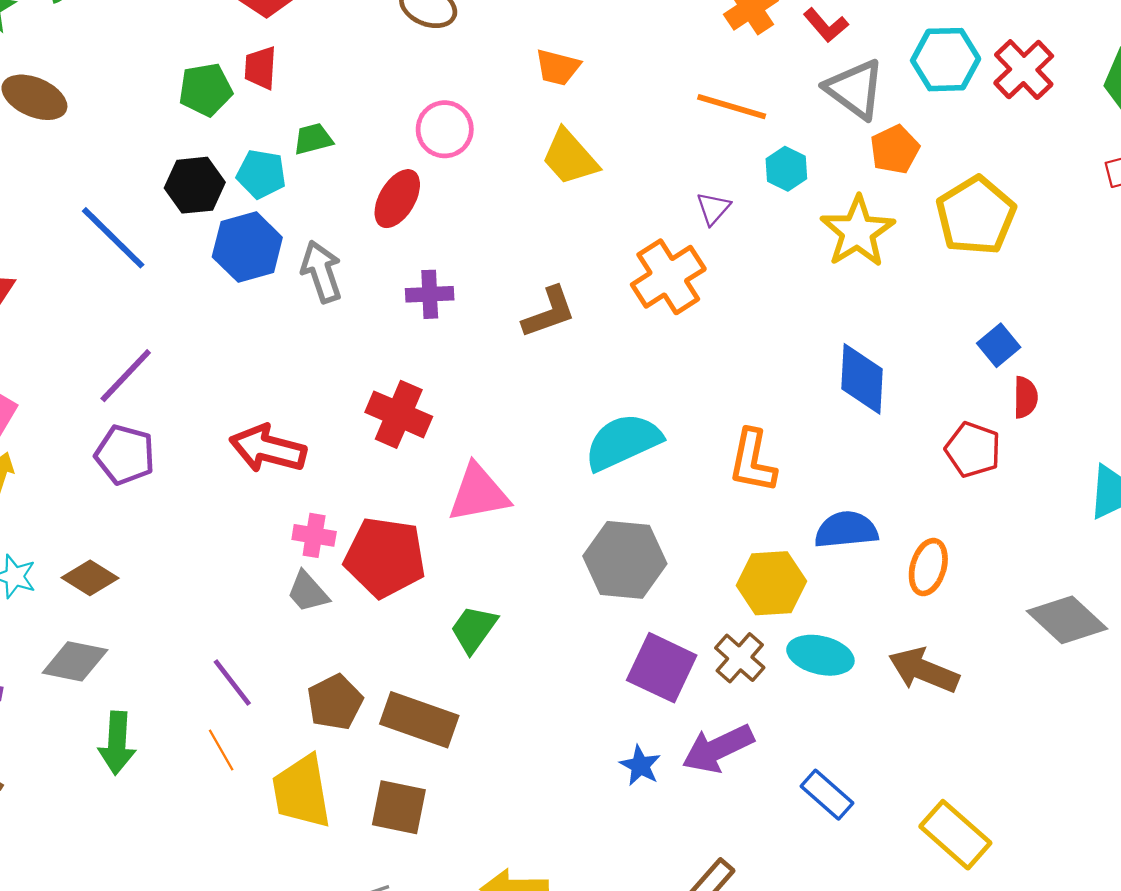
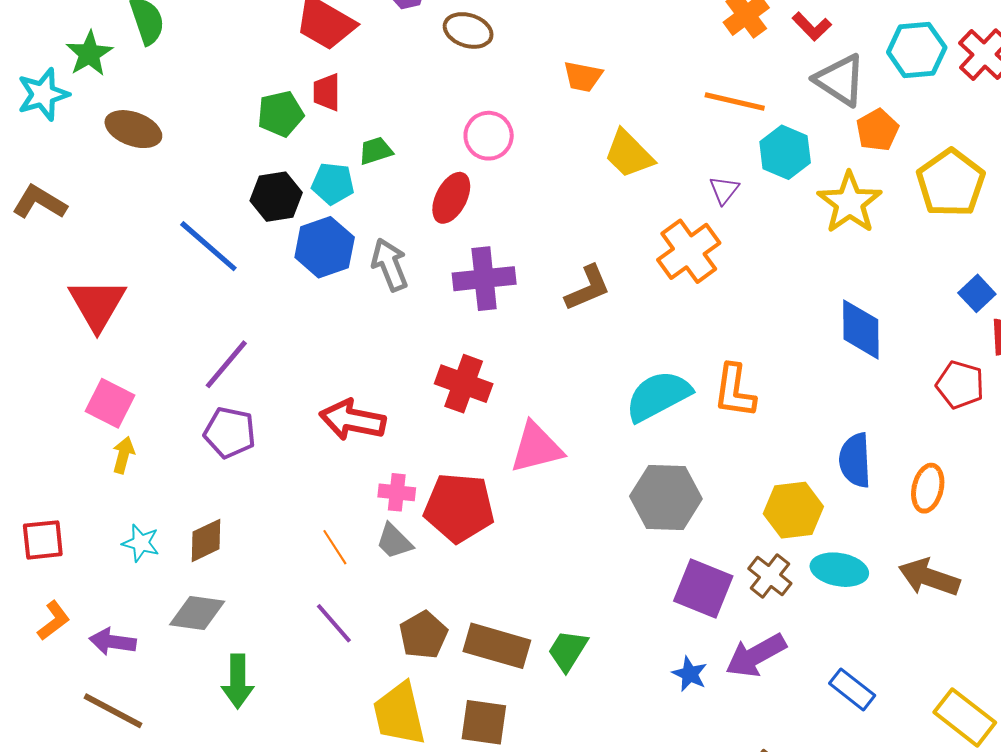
yellow trapezoid: (570, 157) -> (629, 154), moved
cyan hexagon: (786, 169) -> (785, 152), size x1.4
purple cross: (430, 294) -> (484, 279), size x1.5
orange L-shape: (752, 461) -> (735, 391), moved
blue semicircle: (846, 530) -> (855, 460), turned -84
brown diamond: (90, 578) -> (206, 540), turned -54
green trapezoid: (474, 629) -> (568, 651), moved
orange line: (221, 750) -> (335, 547), moved

